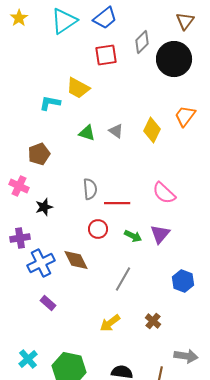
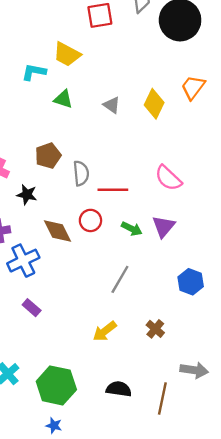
green triangle: (87, 133) -> (63, 99), moved
brown pentagon: (39, 154) -> (48, 156), moved
black star: (44, 207) -> (27, 195), turned 30
brown diamond: (76, 260) -> (57, 231), moved

